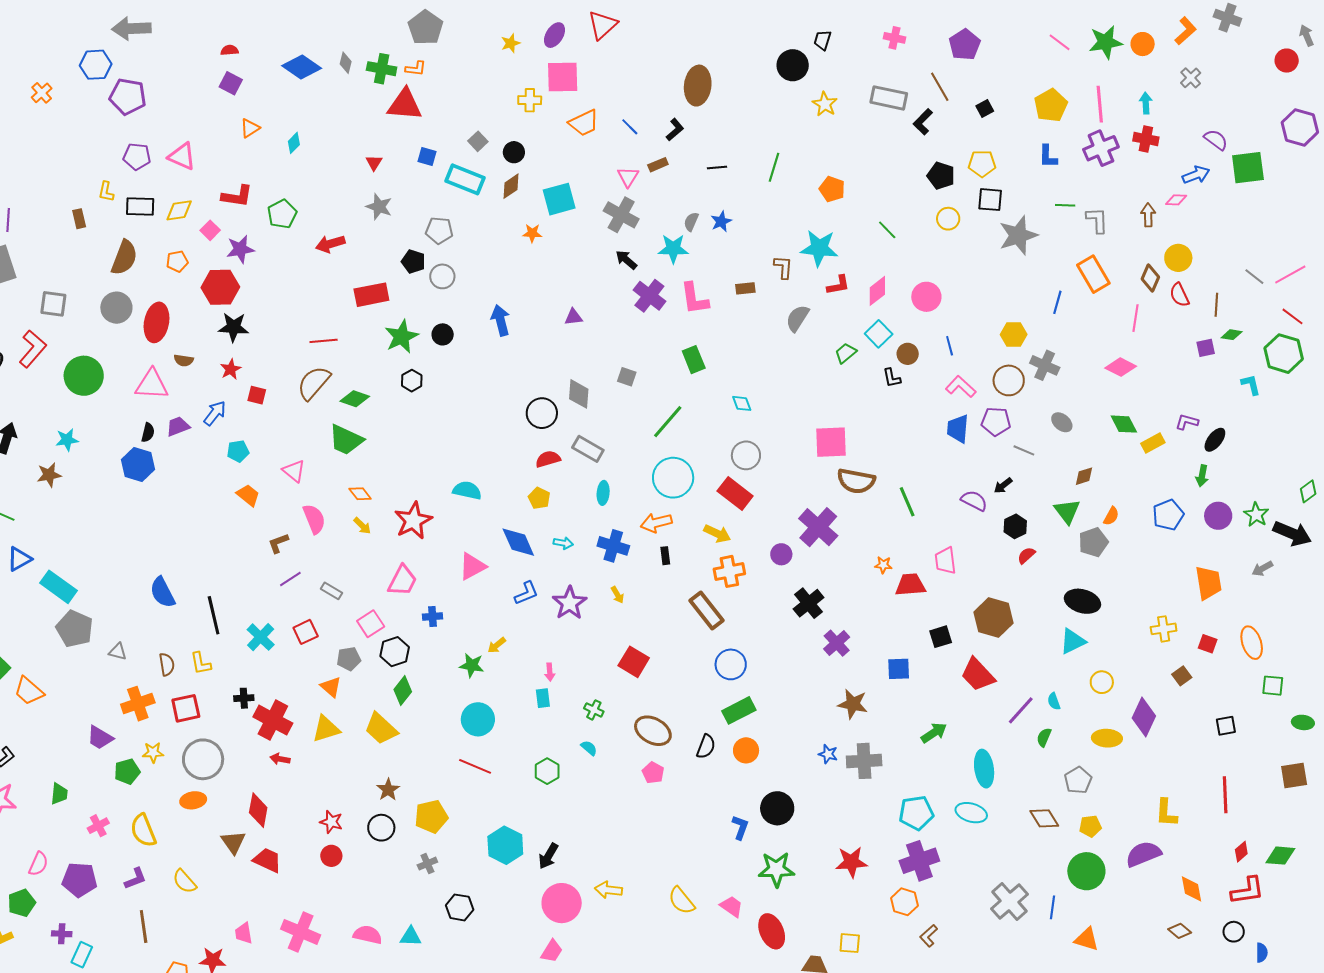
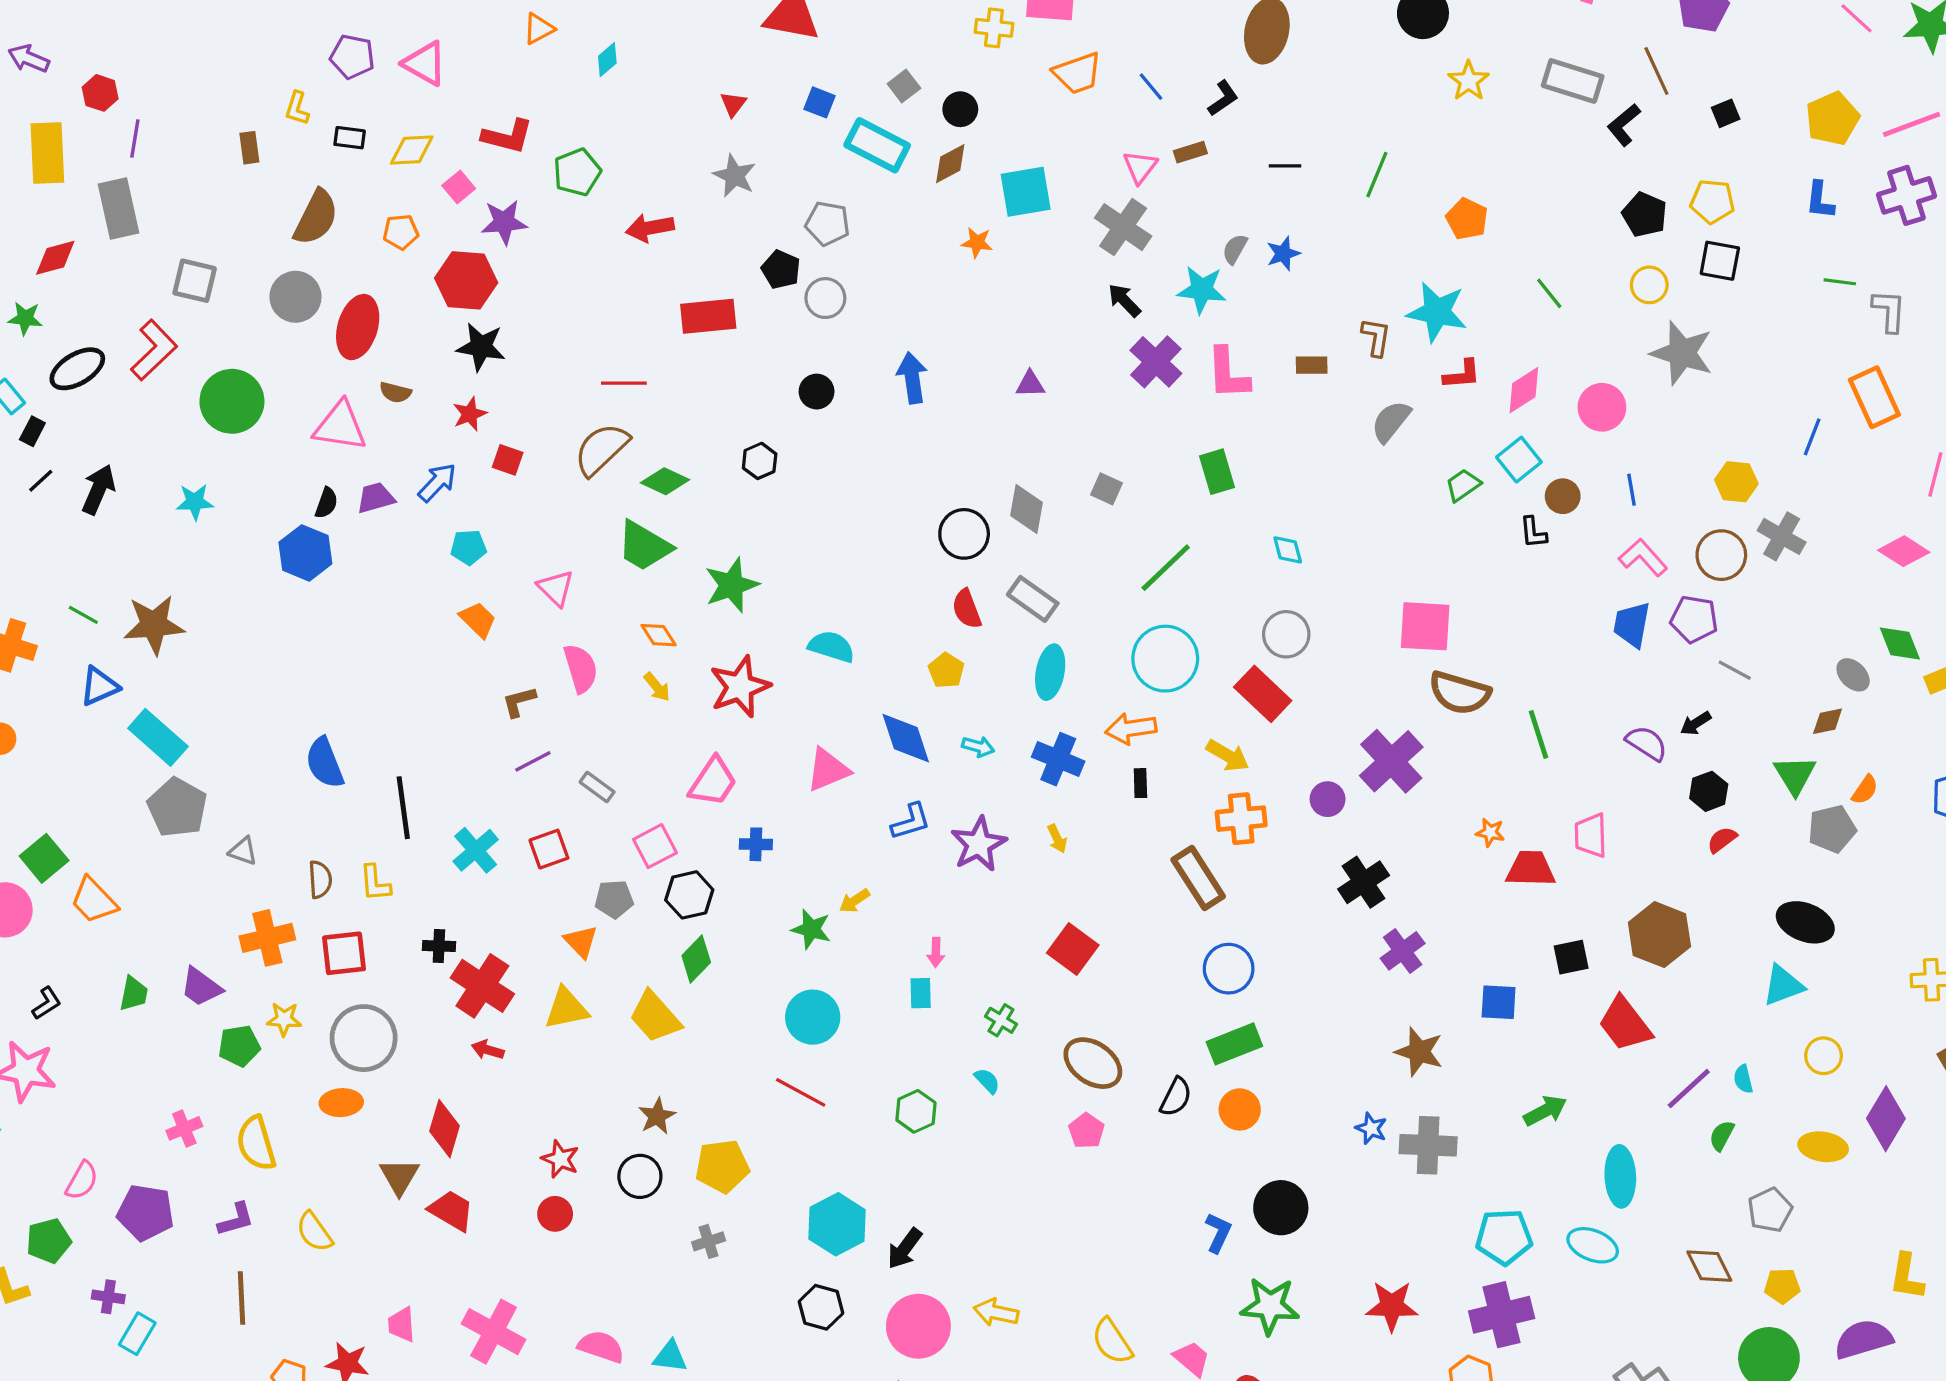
pink line: (1100, 104) -> (1912, 124), turned 69
black rectangle: (140, 207) -> (350, 138), size x0.7
gray star: (1018, 235) -> (1682, 353), moved, turned 30
green star: (402, 337) -> (732, 585), moved
gray ellipse: (1062, 422) -> (1853, 675), moved
red semicircle: (548, 459) -> (967, 609), turned -100
brown star: (49, 475) -> (154, 625), moved, size x1.5
cyan ellipse: (603, 493) -> (1050, 672), size x1.4
green trapezoid: (59, 794) -> (134, 994), moved
black hexagon: (460, 907) -> (821, 1307), moved

